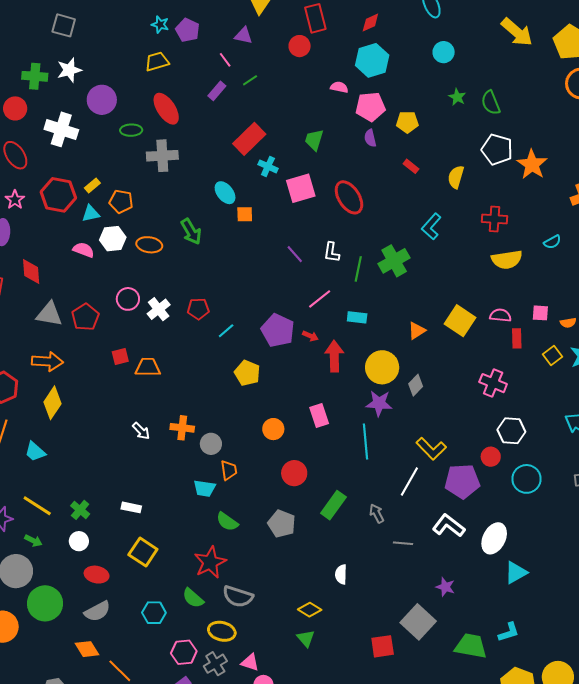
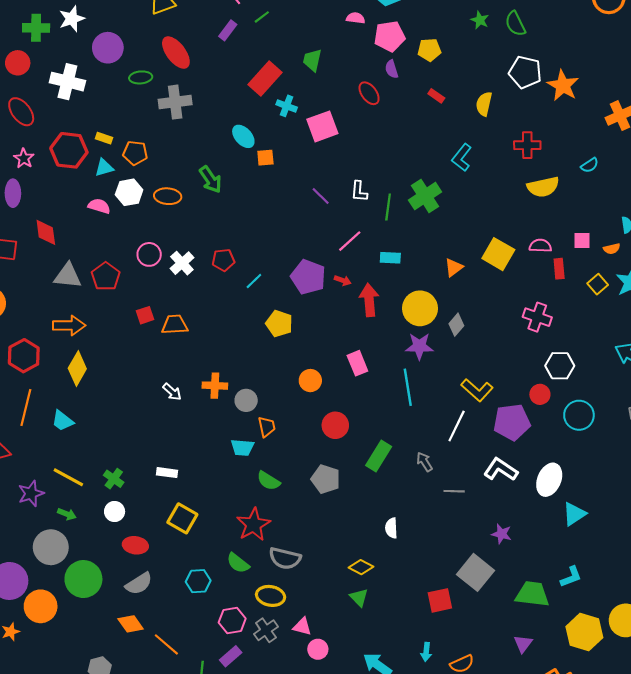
green trapezoid: (314, 140) -> (312, 60), moved
yellow rectangle: (92, 185) -> (104, 138), turned 63
red ellipse: (349, 197) -> (369, 93), moved, size x0.7

